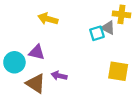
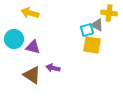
yellow arrow: (48, 19) -> (30, 13), moved
cyan circle: (14, 62) -> (14, 39), moved
yellow square: (118, 71) -> (92, 45), moved

